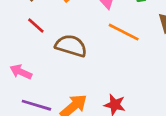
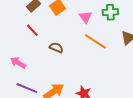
brown semicircle: (71, 46) -> (56, 48), size x0.6

